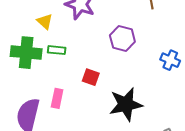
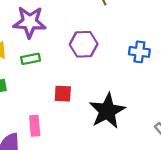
green rectangle: (57, 50) -> (31, 59), moved

